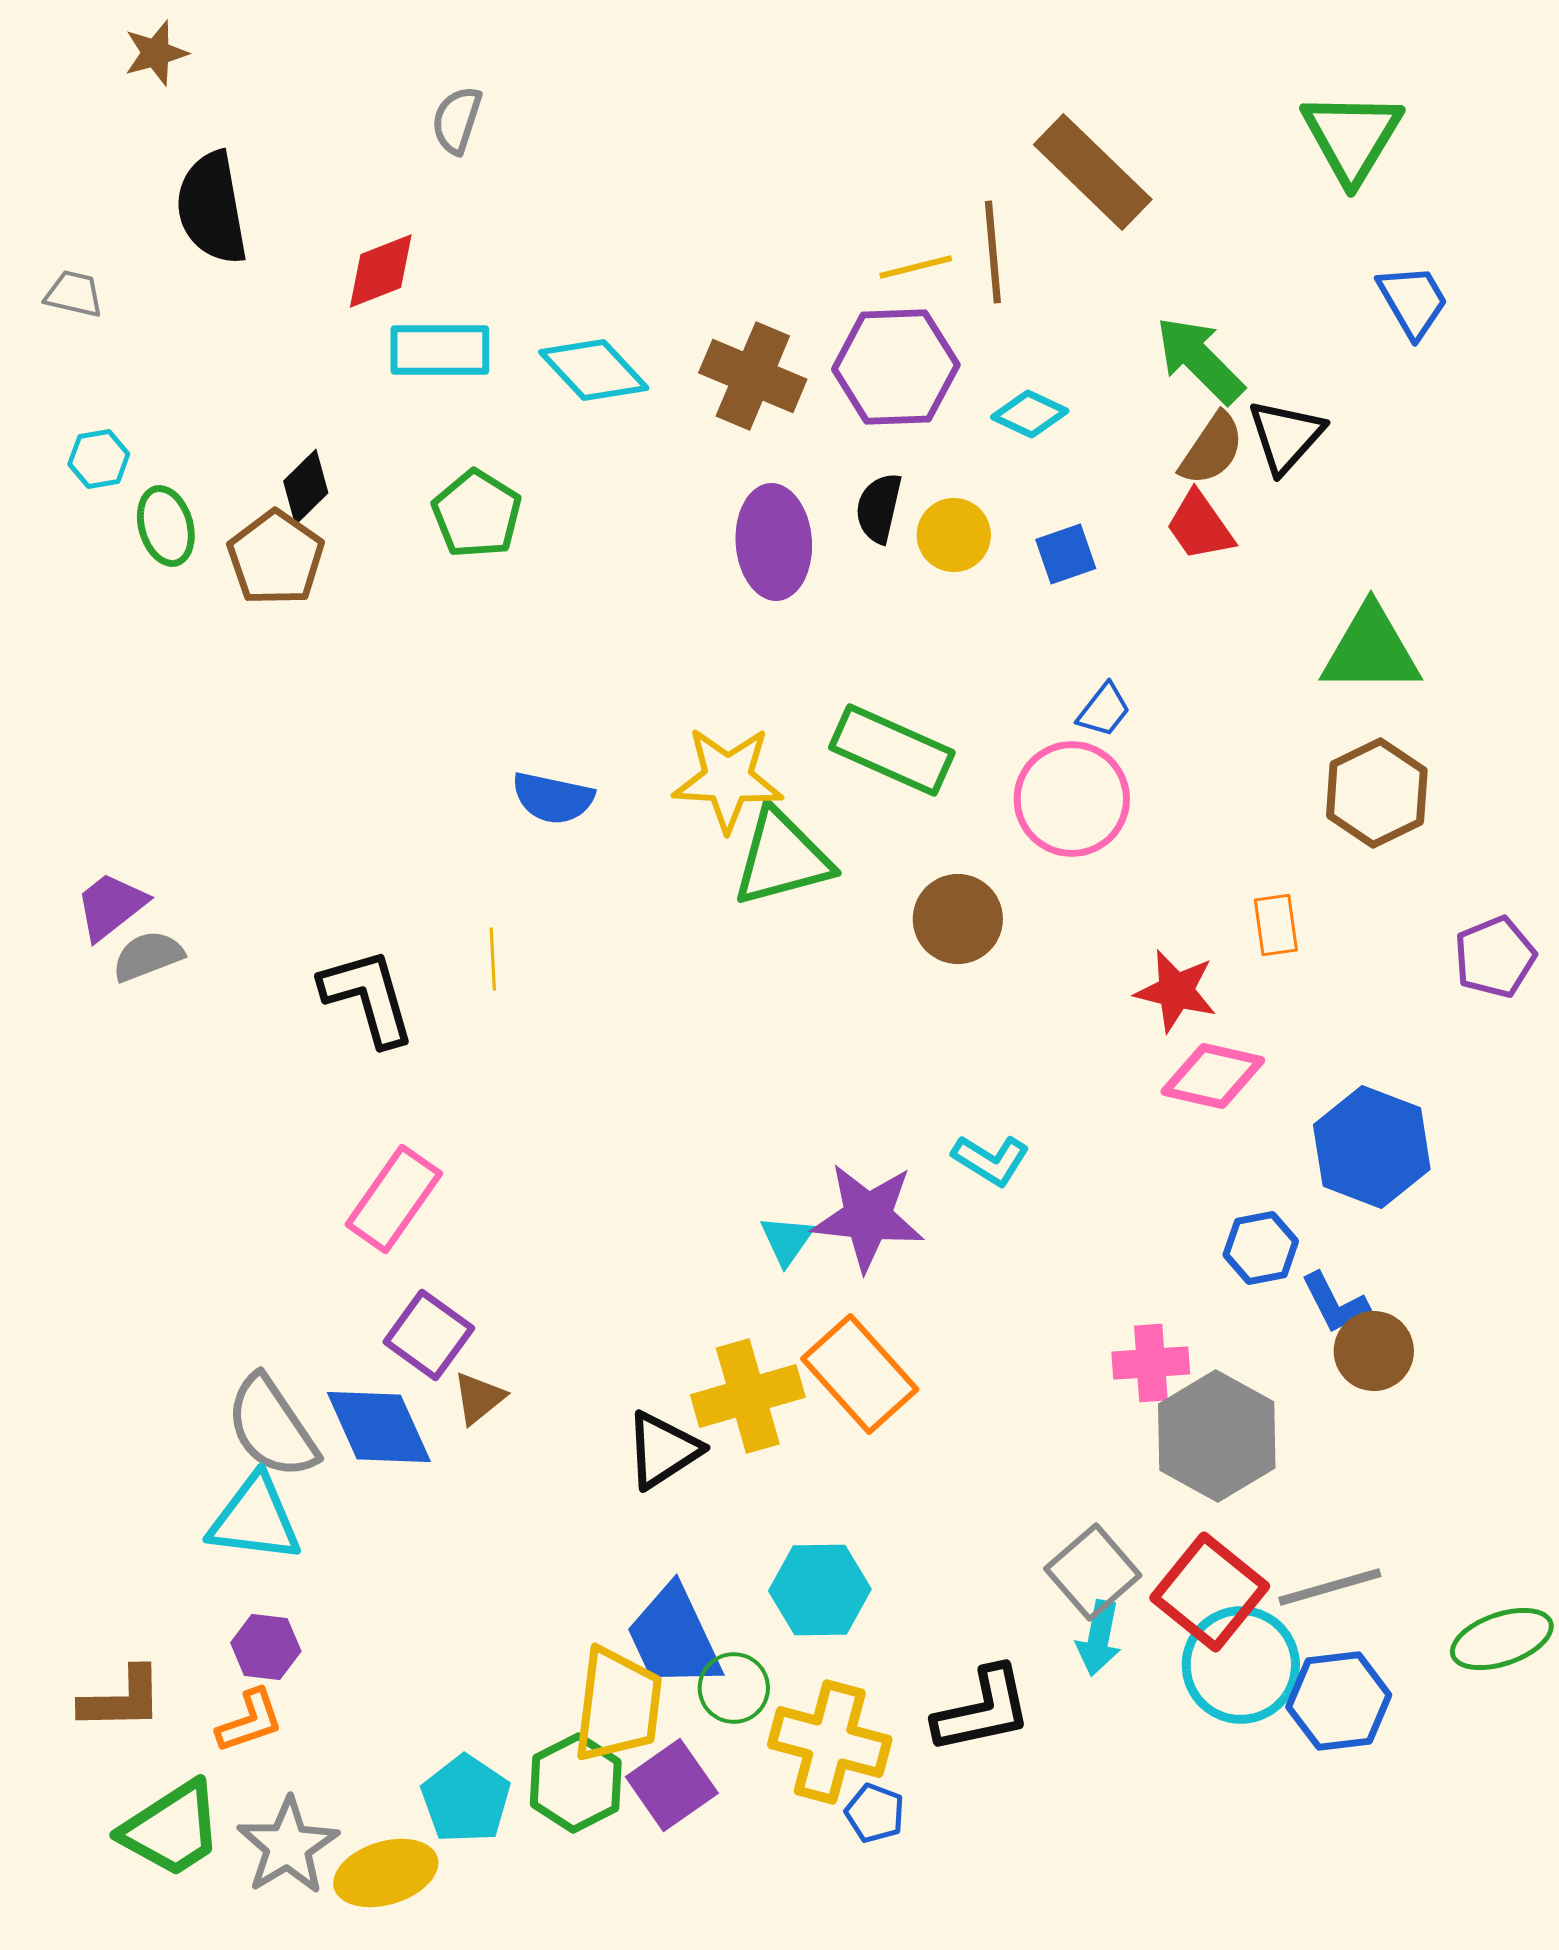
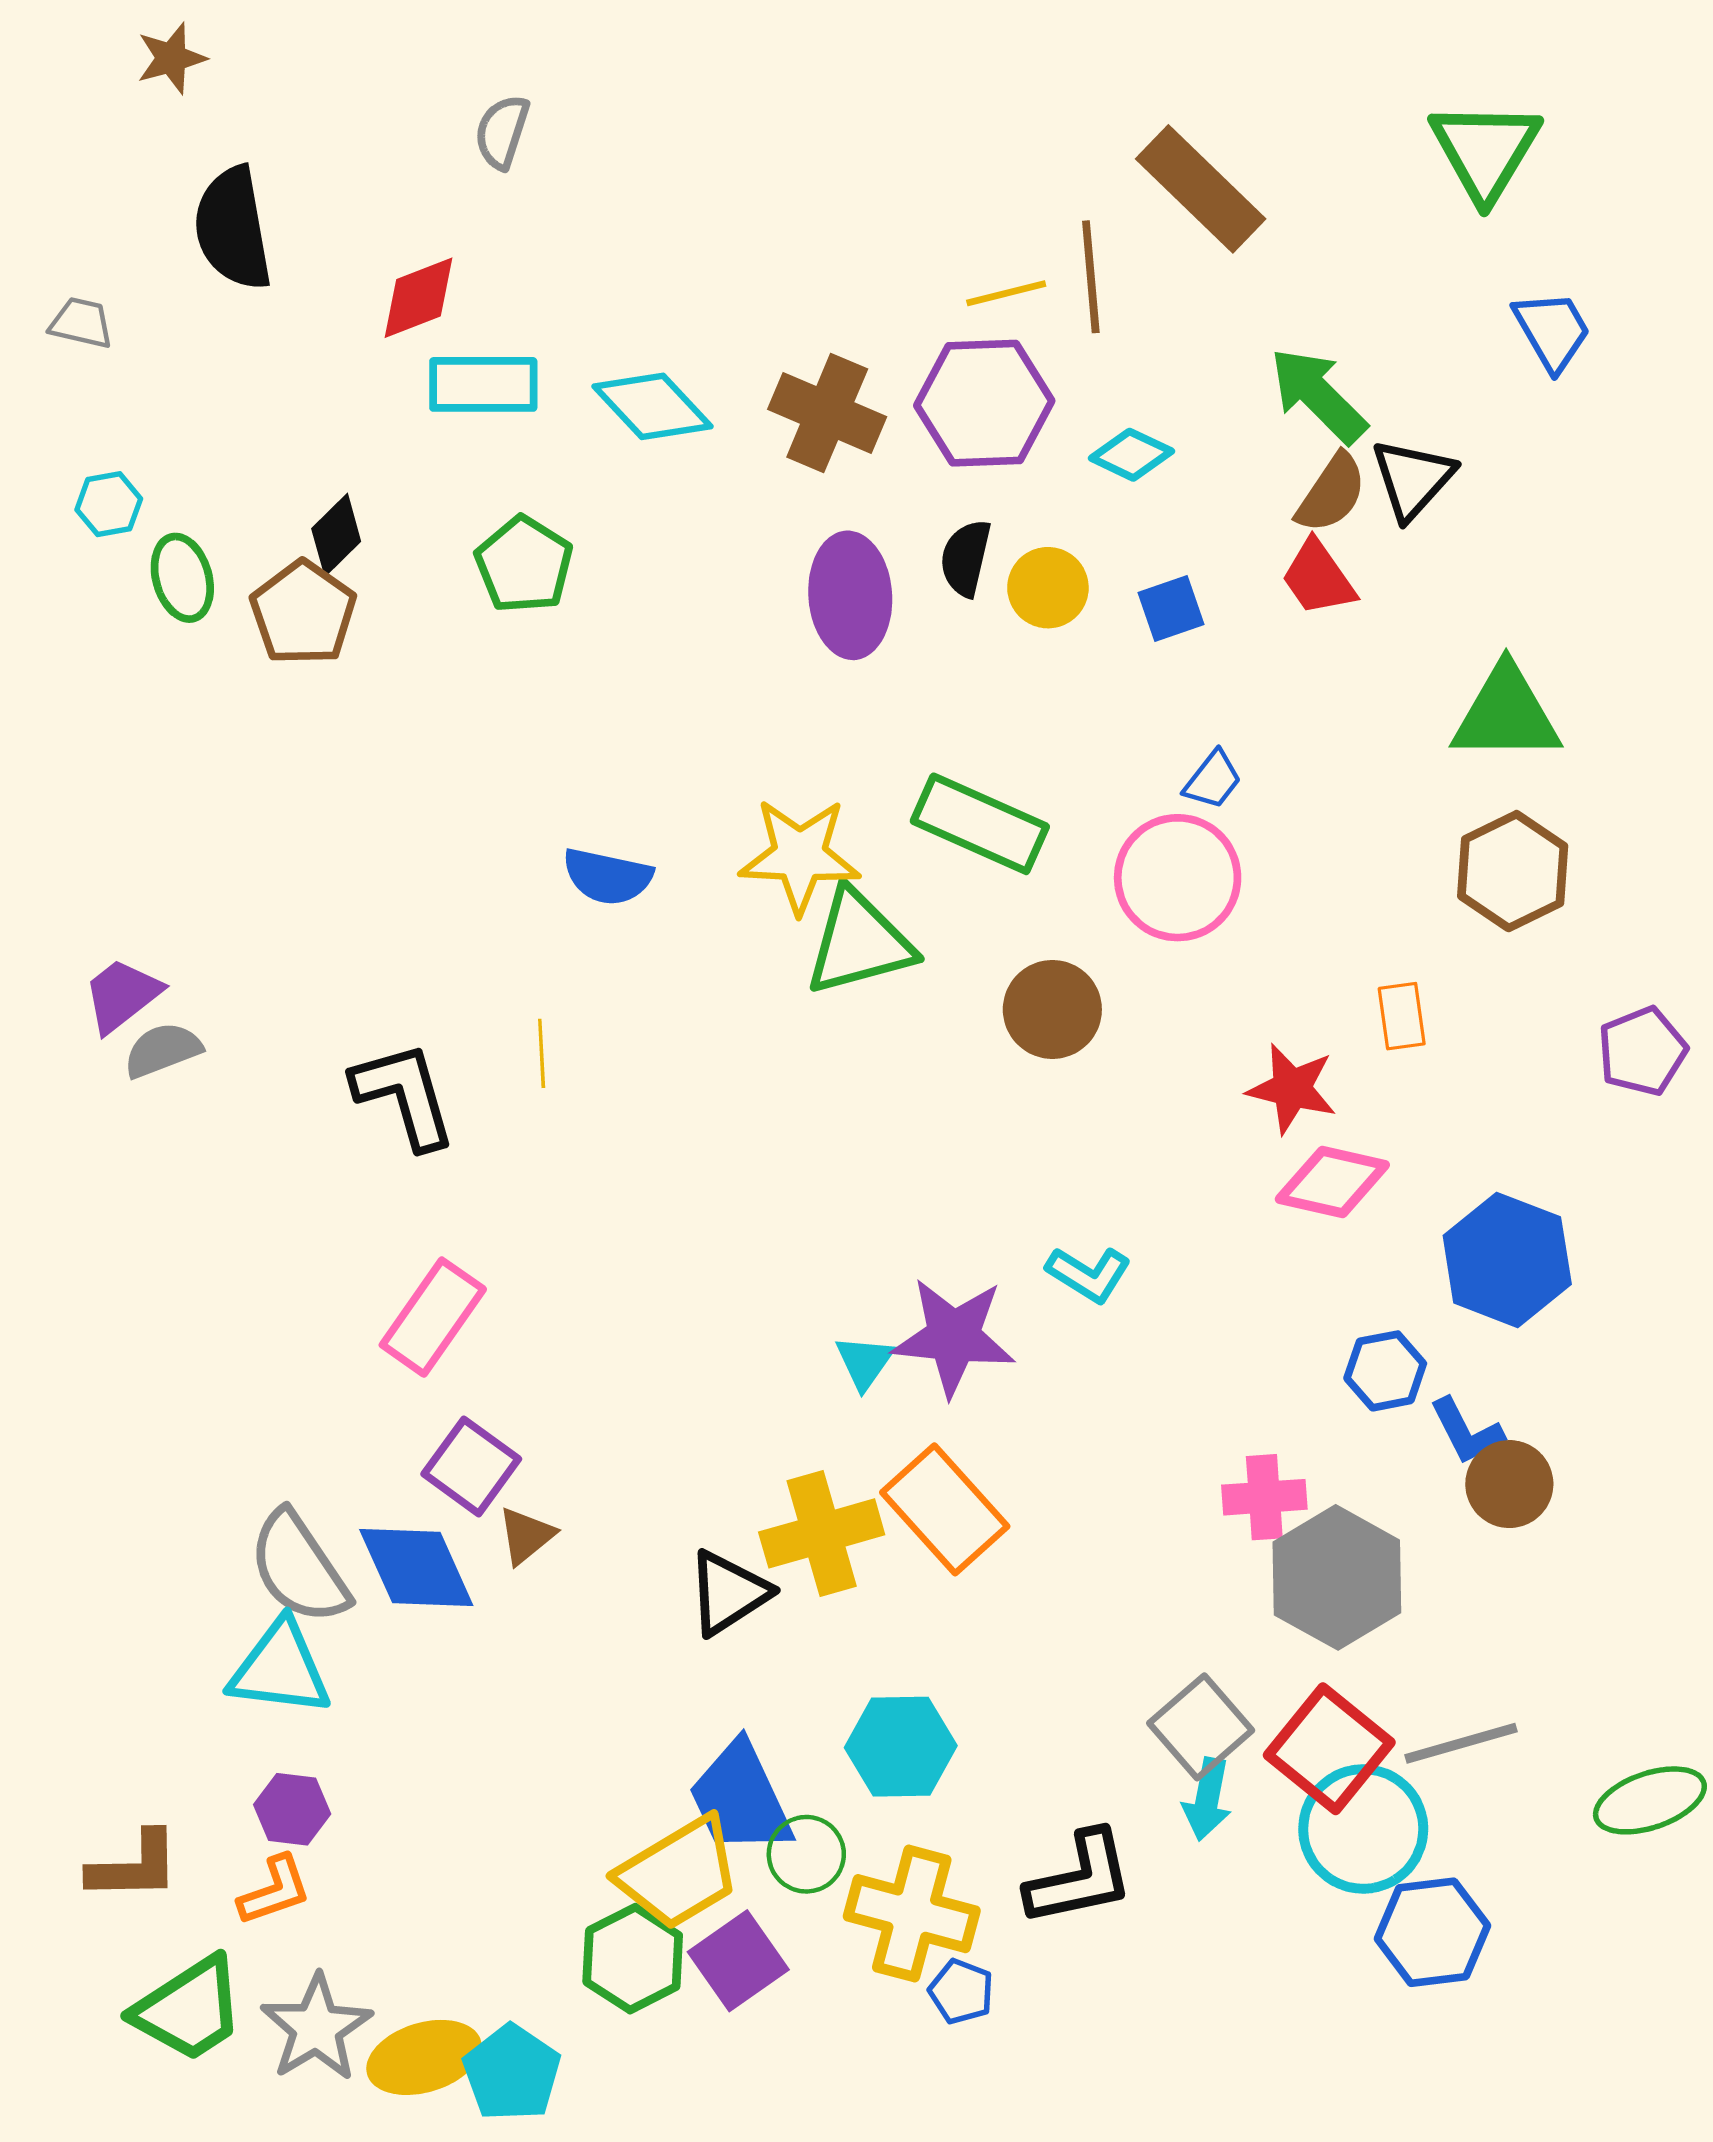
blue hexagon: (1339, 1701) -> (1432, 1932), moved
yellow trapezoid: (618, 1705) -> (679, 1873), turned 52
cyan pentagon: (466, 1799) -> (512, 2073), moved

